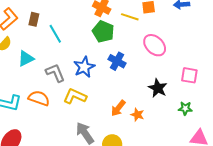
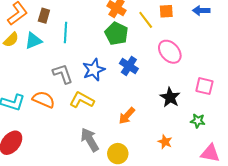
yellow line: (130, 17) -> (146, 20), turned 30
cyan line: (55, 34) -> (66, 32), turned 30
cyan triangle: (26, 59) -> (33, 41), moved
orange star: (137, 115) -> (165, 142), moved

